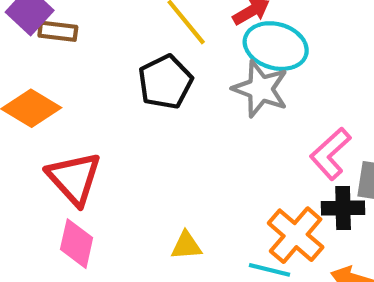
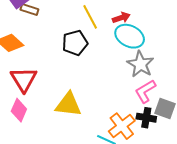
gray star: (260, 89) -> (140, 64), moved
yellow triangle: (186, 246) -> (68, 105), moved, size x1.8

